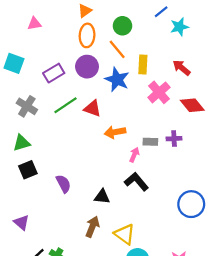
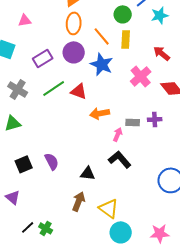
pink triangle: (34, 24) -> (25, 20), moved
green circle: (122, 26) -> (123, 14), moved
yellow rectangle: (143, 64) -> (126, 39), moved
black square: (28, 170) -> (24, 164), moved

